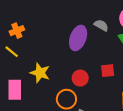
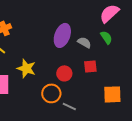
gray semicircle: (101, 25) -> (84, 42), moved

